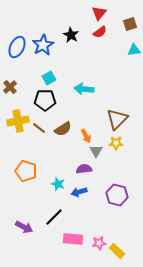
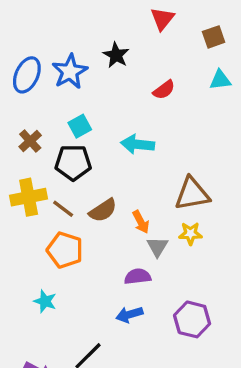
red semicircle: (100, 32) -> (164, 90), moved
brown cross: (10, 87) -> (30, 141), moved
brown triangle: (117, 119) -> (192, 194), turned 35
orange pentagon: (26, 171) -> (65, 250), moved
cyan star: (58, 184) -> (45, 301), moved

